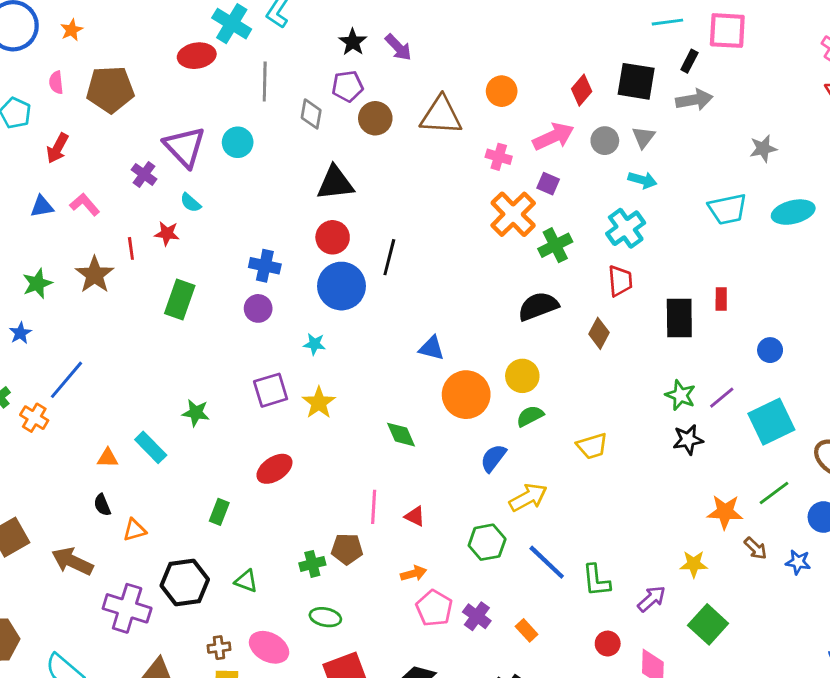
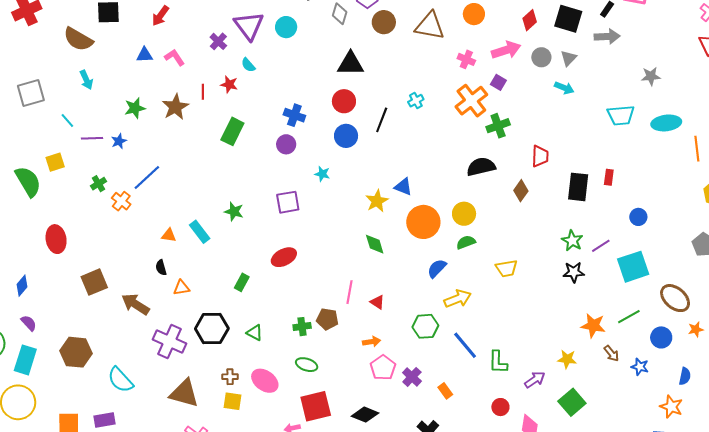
cyan cross: (626, 228) -> (416, 101), moved, size x0.6
blue circle: (341, 286) -> (346, 136), size x0.7
yellow star: (319, 403) -> (377, 201), moved

